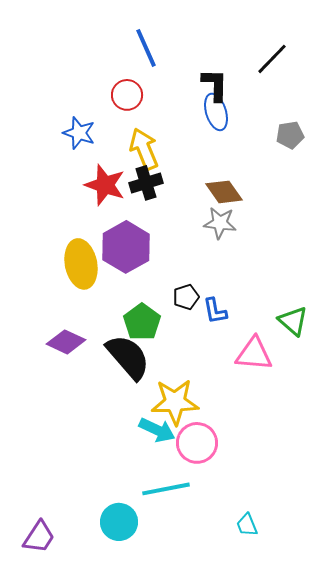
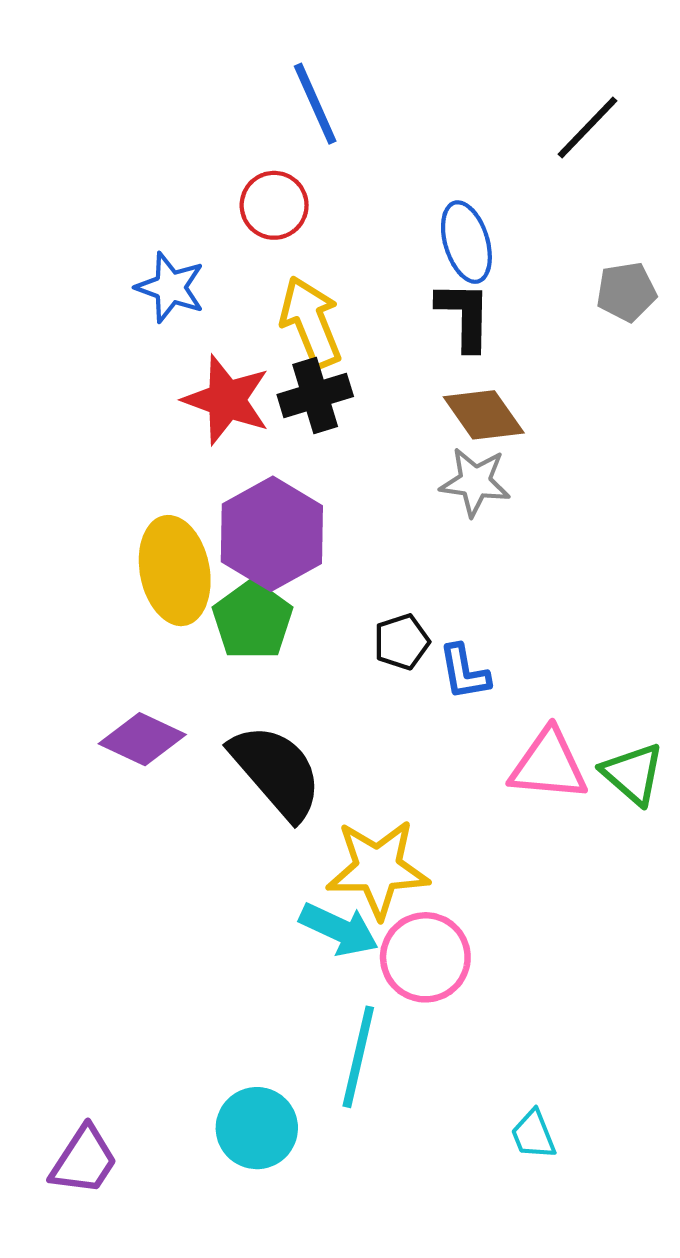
black L-shape: (215, 85) -> (464, 316), moved
green triangle: (293, 321) -> (633, 774), moved
green pentagon: (142, 322) -> (252, 620), moved
cyan line: (166, 489) -> (358, 1057), turned -66

